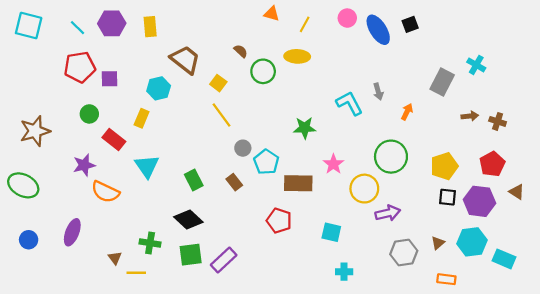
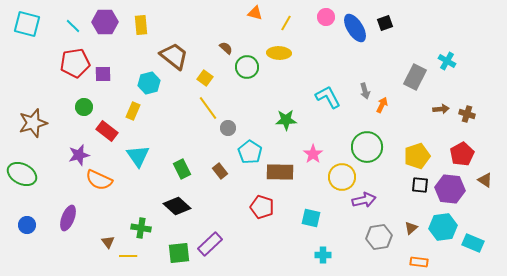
gray arrow: (378, 92) -> (365, 91), moved
gray circle: (243, 148) -> (228, 128), moved
green square: (191, 255) -> (179, 253), moved

